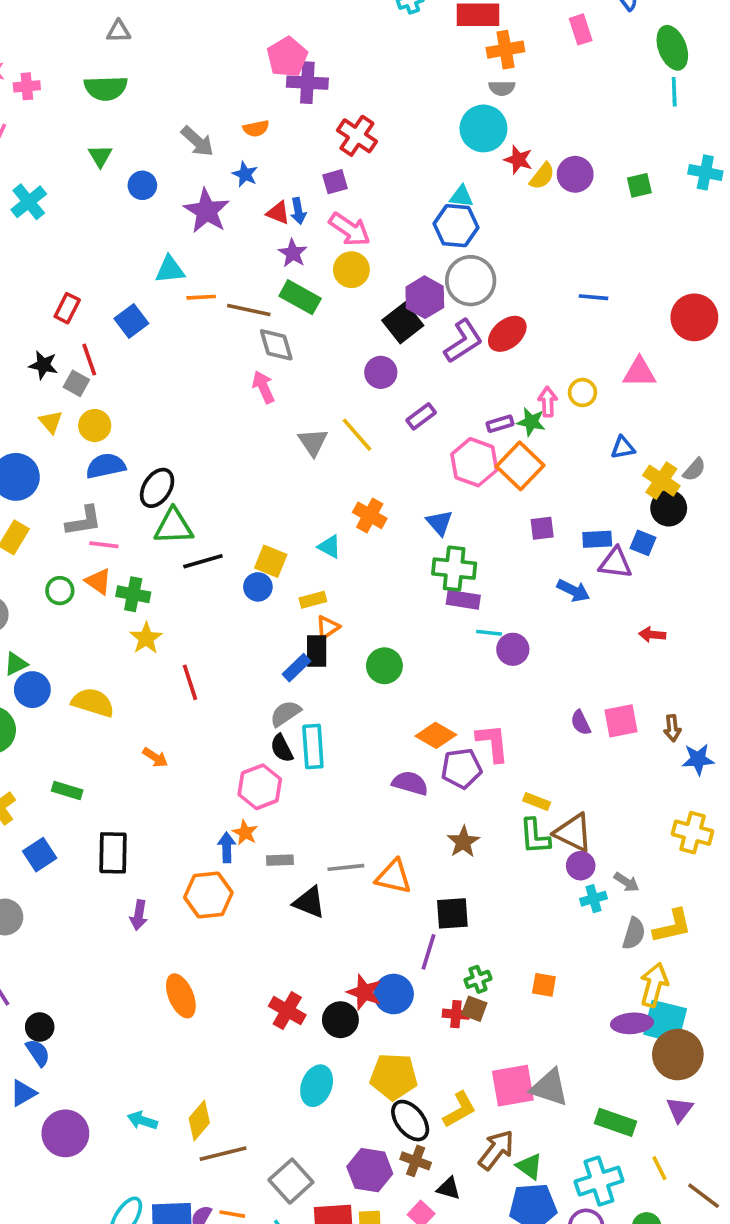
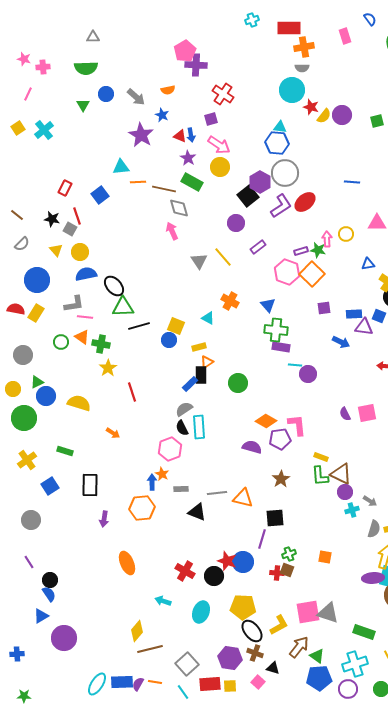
blue circle: (142, 185) -> (106, 94), moved
black ellipse: (157, 488) -> (114, 286), turned -75
cyan arrow: (142, 1121) -> (163, 601), moved

